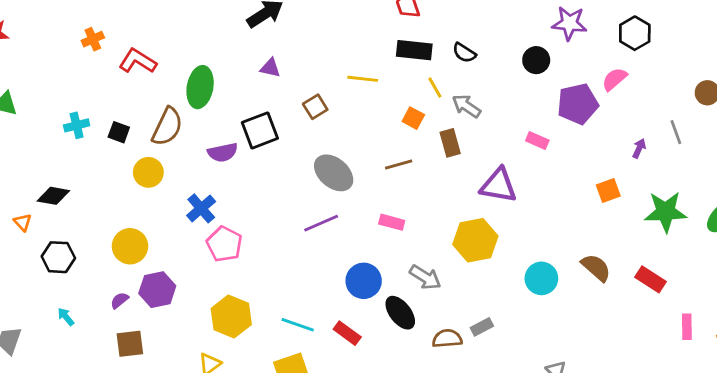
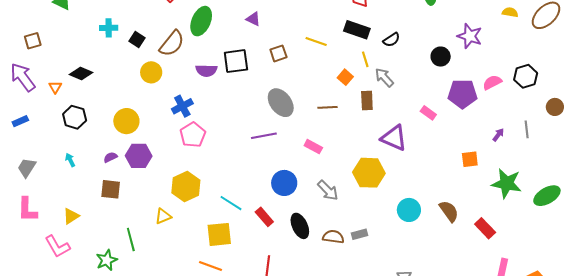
black hexagon: (635, 33) -> (526, 76), moved
black semicircle: (464, 53) -> (391, 40), turned -78
black ellipse: (400, 313) -> (300, 226), moved

